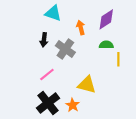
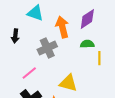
orange arrow: (81, 28) -> (62, 27), size x1.5
black arrow: (44, 40) -> (15, 36), moved
gray cross: (65, 49) -> (47, 48), turned 30

